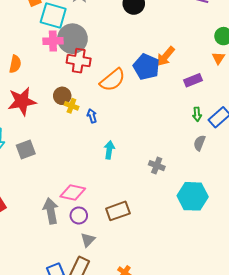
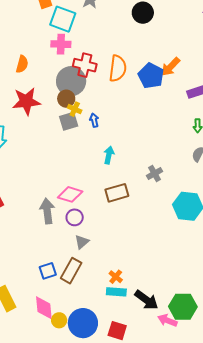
gray circle: (72, 39) -> (71, 81), moved
orange semicircle: (113, 80) -> (118, 68), moved, turned -48
gray square: (26, 150) -> (69, 121), moved
gray cross: (157, 166) -> (154, 174), turned 35
brown rectangle: (118, 211) -> (117, 193), moved

